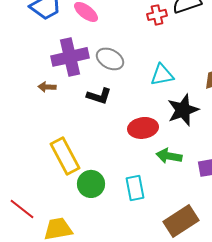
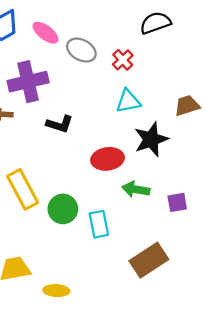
red cross: (157, 15) -> (123, 60), moved, turned -30
gray ellipse: (110, 59) -> (81, 50), moved
green circle: (91, 184) -> (63, 209), moved

